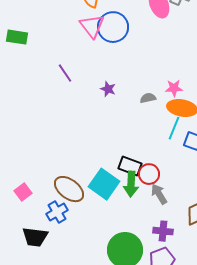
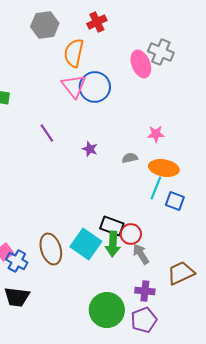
pink star: (174, 88) -> (156, 134), moved
brown ellipse: (69, 189) -> (51, 249), turned 36
blue cross: (57, 212) -> (17, 261), moved, turned -30

